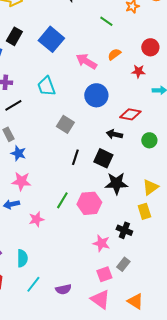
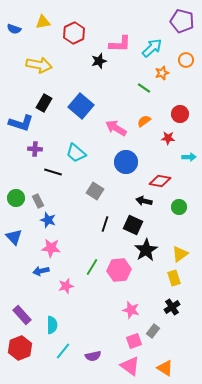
green line: (106, 21) -> (144, 88), moved
cyan trapezoid: (46, 86) -> (76, 153), turned -30
black line: (13, 105) -> (53, 172), moved, turned 48
black star: (116, 183) -> (146, 250), turned -30
black cross: (124, 230) -> (172, 307), moved, turned 35

